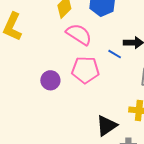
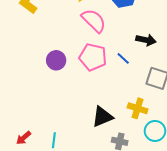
blue line: (115, 54) -> (123, 58), moved

